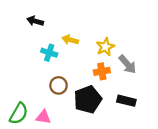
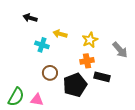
gray arrow: (128, 64) -> (120, 50), moved
black rectangle: (126, 101) -> (102, 77), moved

